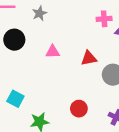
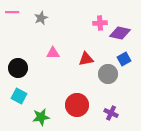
black circle: (14, 40) -> (18, 68), moved
red circle: (79, 109) -> (77, 105), size x1.5

